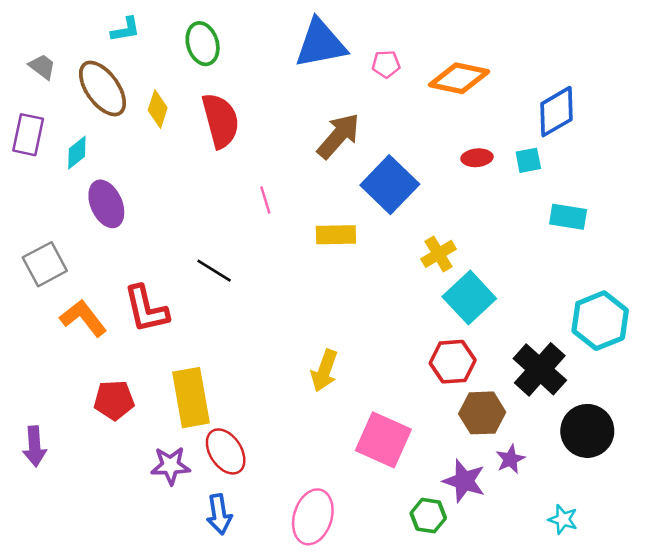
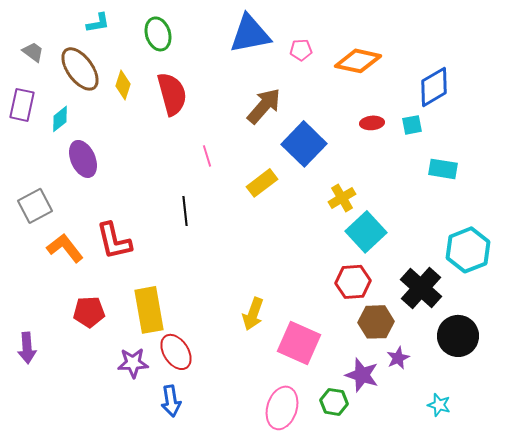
yellow rectangle: (336, 235) -> (262, 183), turned -36
black line: (214, 271) -> (185, 211), moved, turned 52
yellow arrow: (324, 371) -> (253, 314), moved
pink ellipse: (313, 517) -> (282, 408), moved

